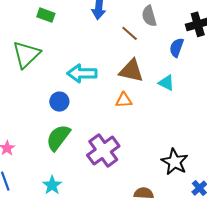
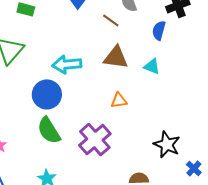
orange triangle: (124, 100) -> (119, 100), moved
blue circle: (59, 102) -> (47, 94), size x1.5
green semicircle: (58, 138) -> (49, 130), turned -64

